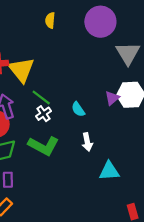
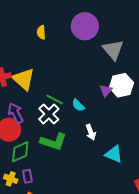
green line: (41, 97) -> (54, 99), moved
white cross: (44, 114) -> (49, 114), size x1.5
cyan triangle: (109, 171) -> (114, 154), turned 36

